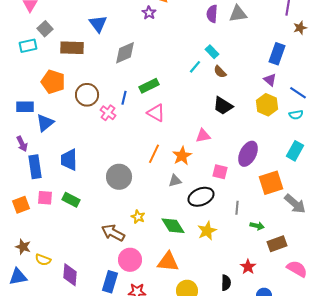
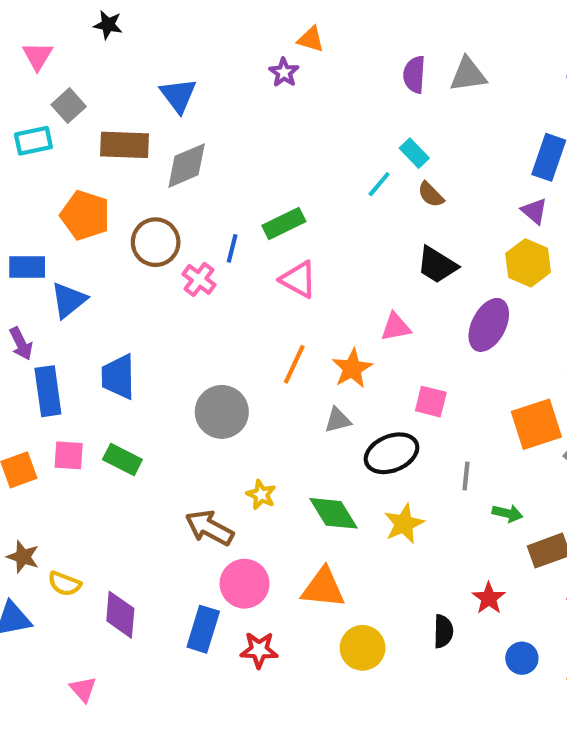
gray diamond: (125, 53) -> (187, 166), moved
purple ellipse: (248, 154) -> (489, 325), moved

